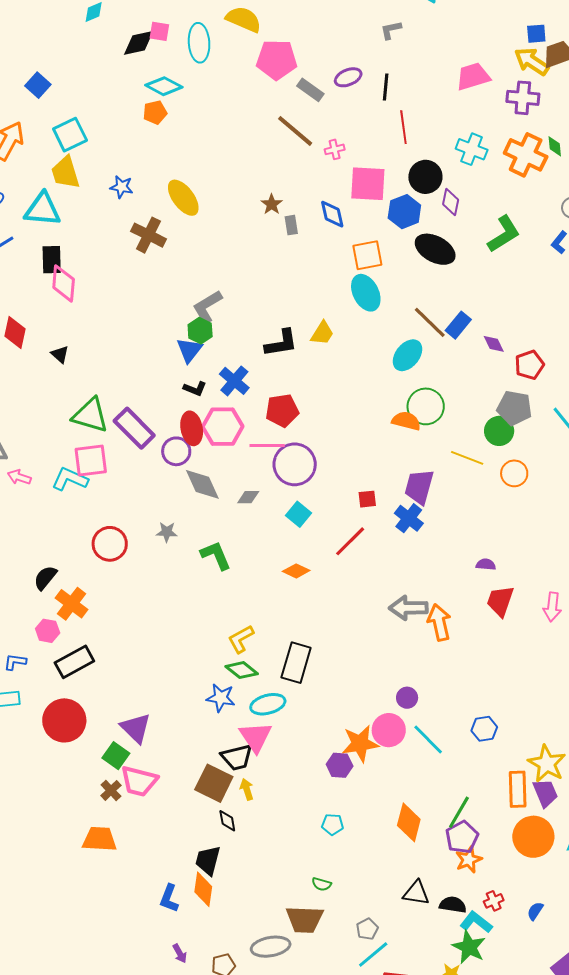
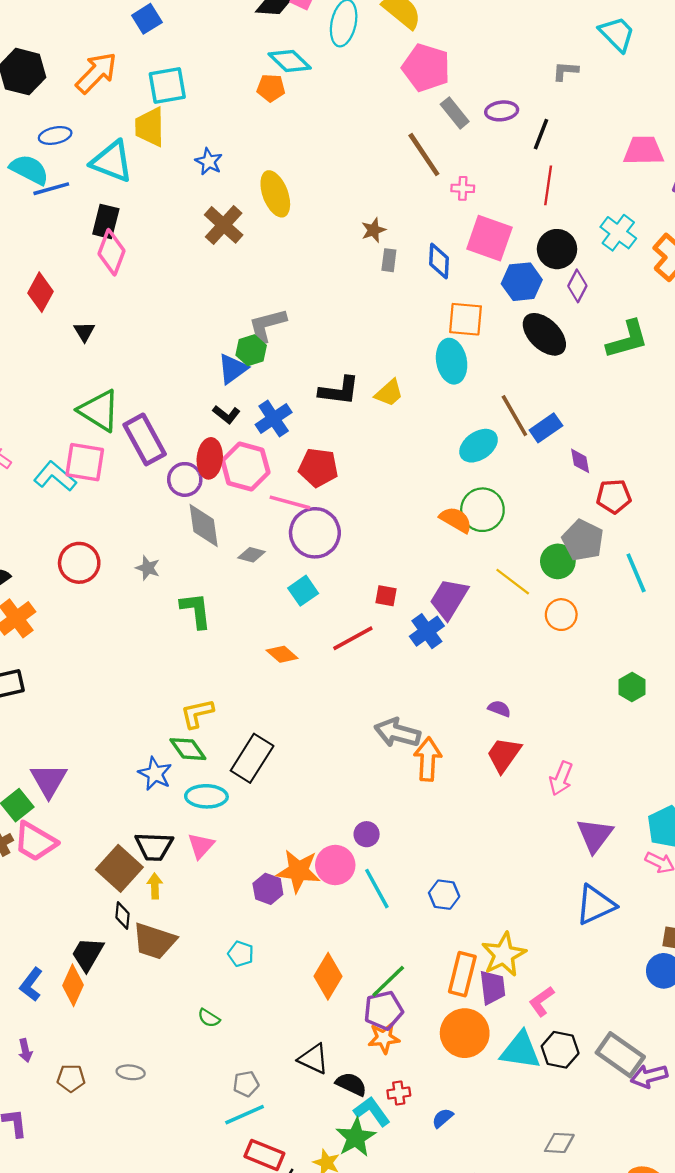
pink triangle: (256, 737) -> (201, 846), moved, size x0.7
brown trapezoid: (305, 919) -> (154, 941), moved
gray ellipse: (271, 947) -> (131, 1072), size x0.6

